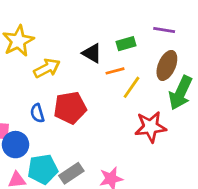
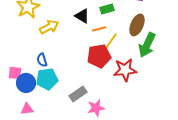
red pentagon: (70, 108) -> (99, 56), moved
cyan pentagon: (43, 169) -> (47, 79), moved
gray rectangle: (71, 173) -> (78, 94), moved

